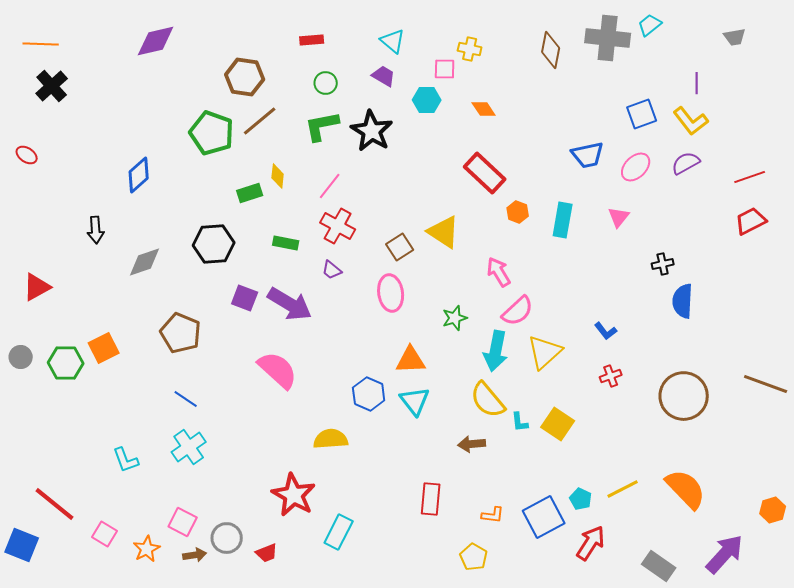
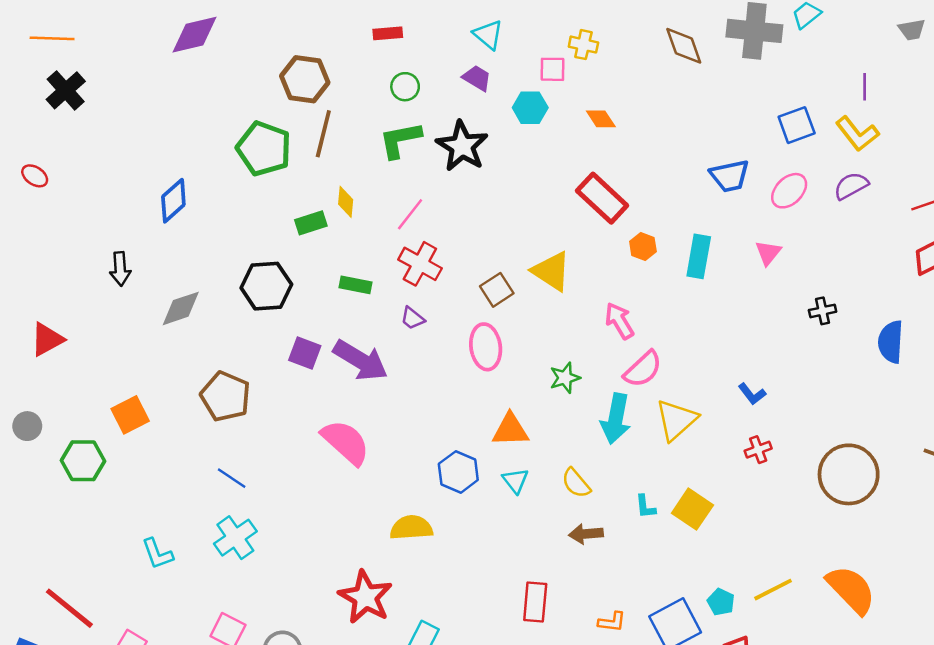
brown diamond: (551, 50) -> (684, 46), turned -30
brown line: (260, 121) -> (323, 134), turned -36
blue semicircle: (683, 301) -> (891, 342), moved
green hexagon: (66, 363) -> (83, 461), moved
yellow semicircle: (488, 400) -> (576, 483), moved, size x0.7
cyan triangle: (415, 401) -> (515, 481), size x0.7

